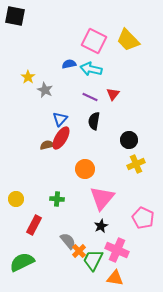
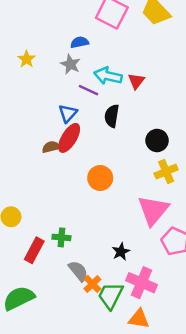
cyan arrow: (91, 69) -> (108, 76), moved
gray star: (45, 90) -> (70, 64), moved
purple line: (90, 97) -> (89, 90), moved
pink triangle: (102, 198) -> (153, 210), moved
green cross: (57, 199) -> (61, 237), moved

